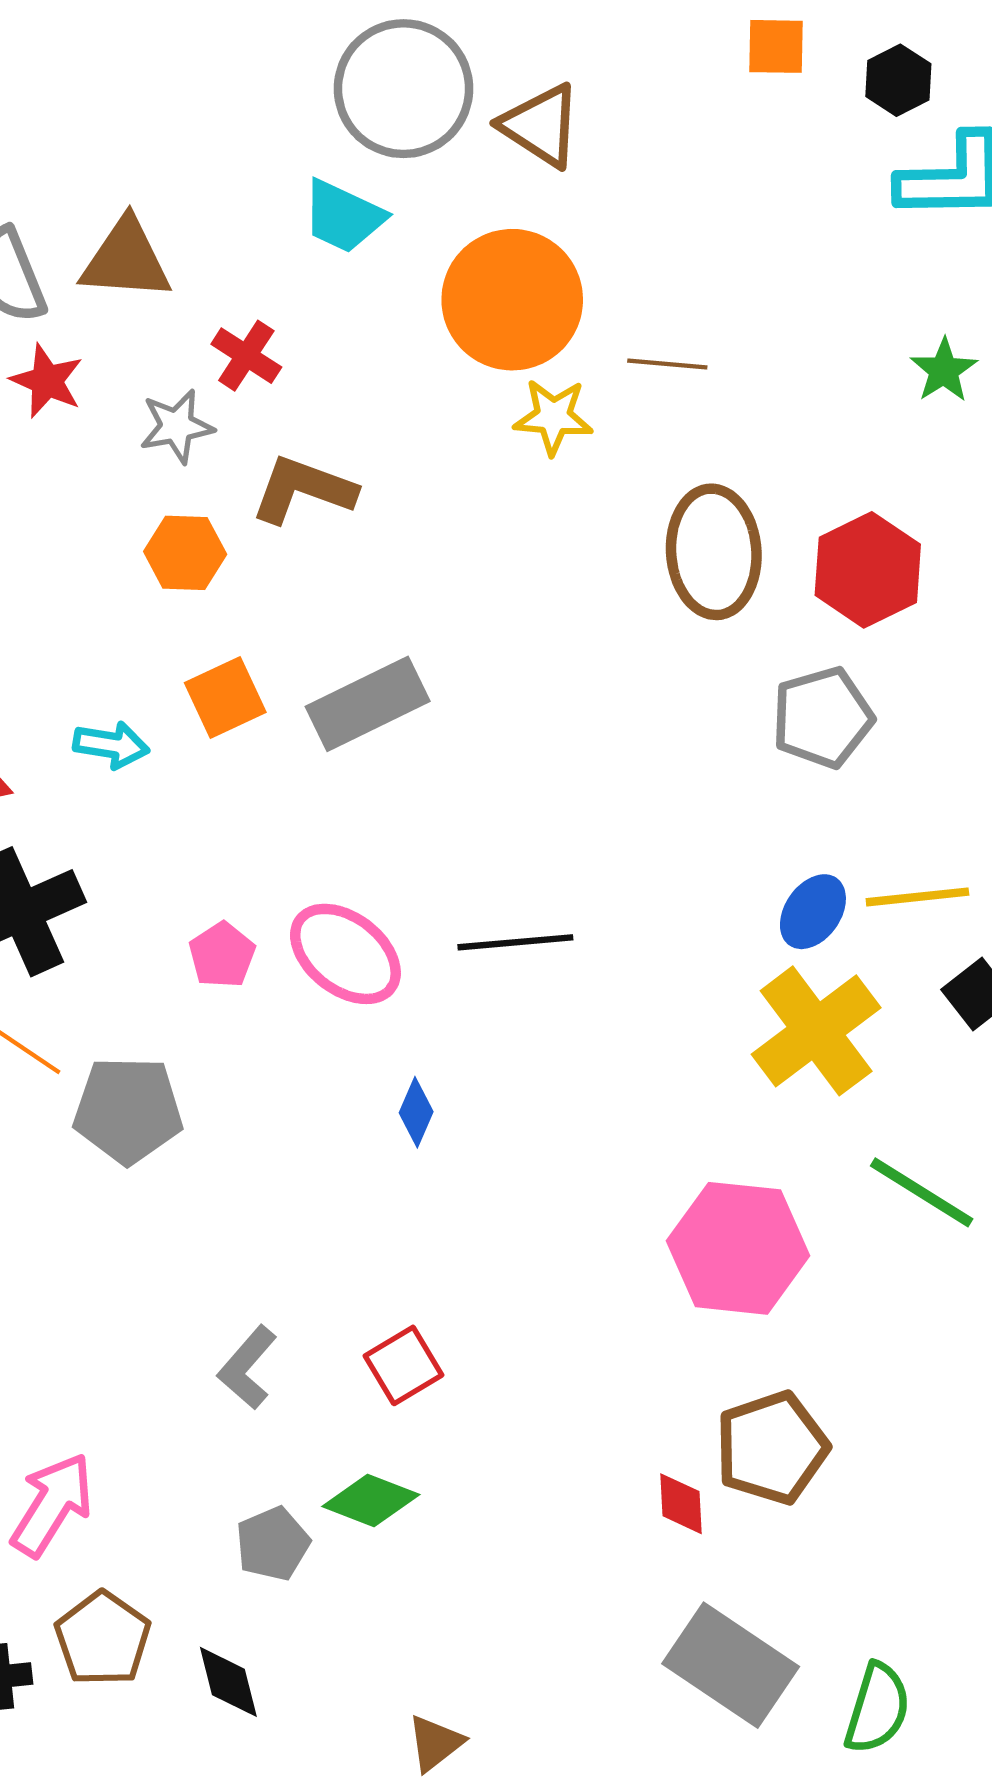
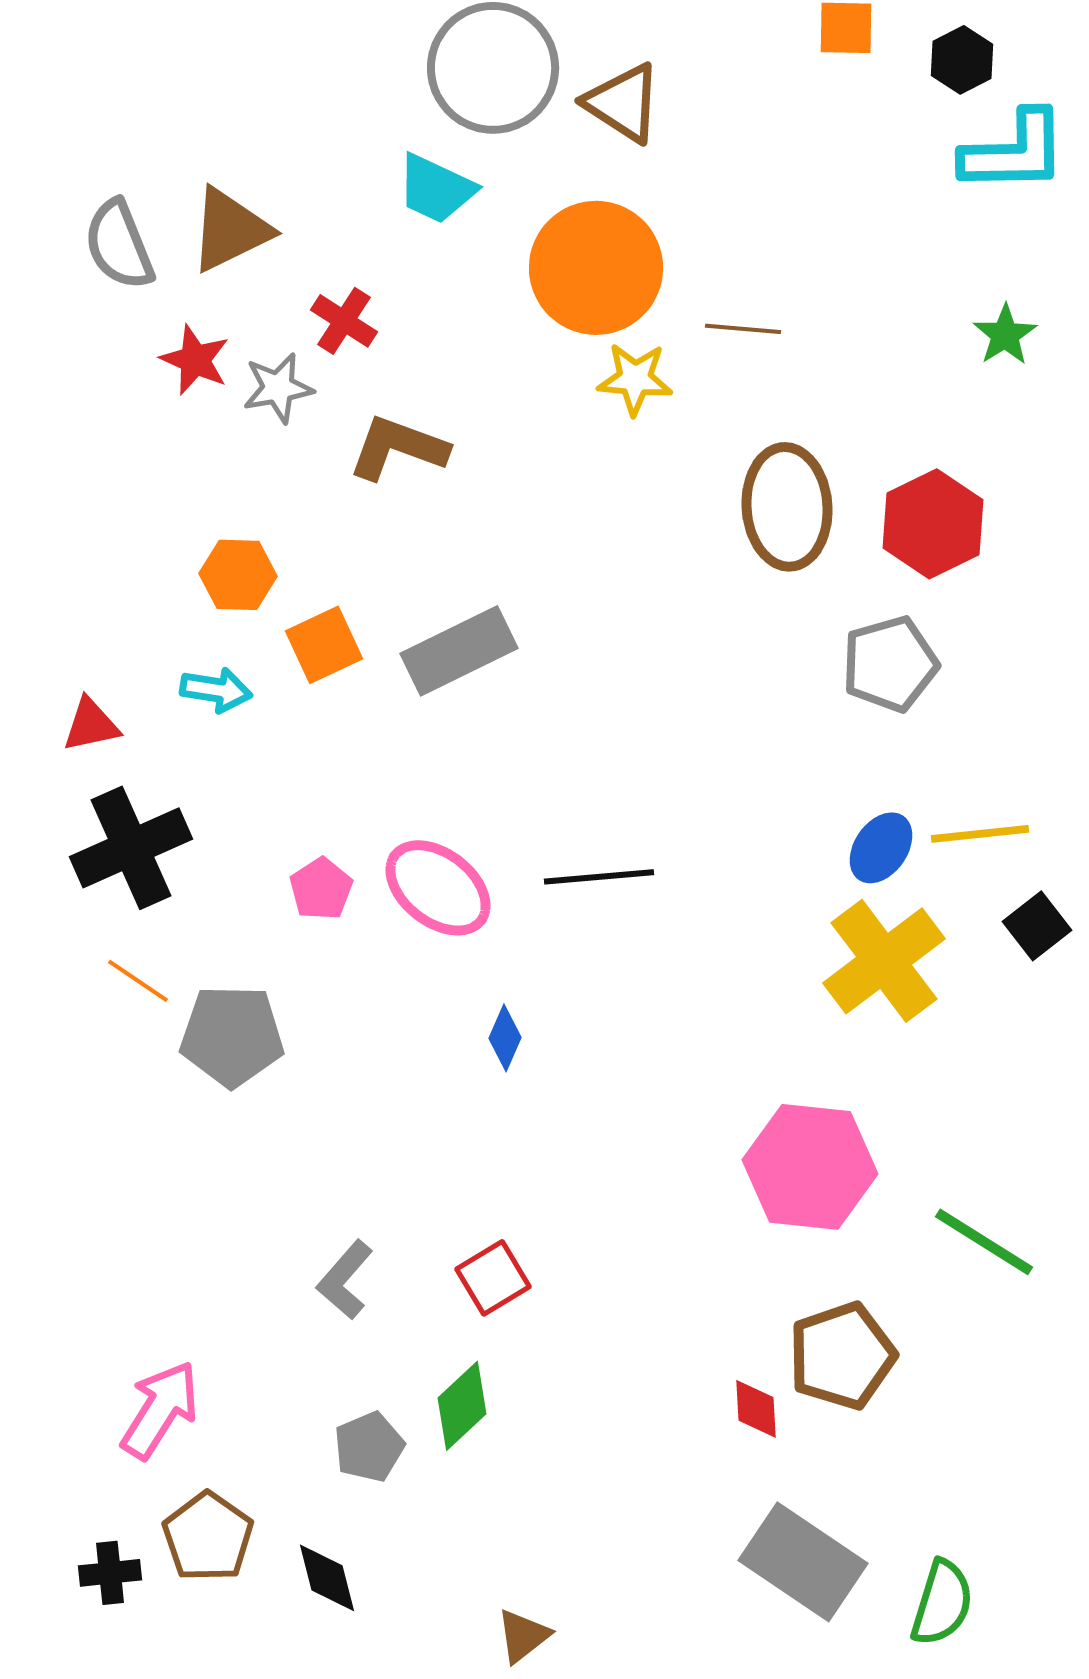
brown triangle: (126, 260) -> (230, 230), turned -30
red star: (47, 381) -> (195, 360), moved
orange hexagon: (185, 553) -> (238, 575), moved
green line: (922, 1192) -> (984, 1242), moved
green diamond: (371, 1500) -> (462, 1406), turned -64

